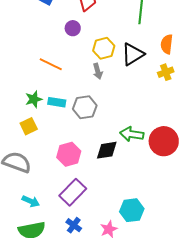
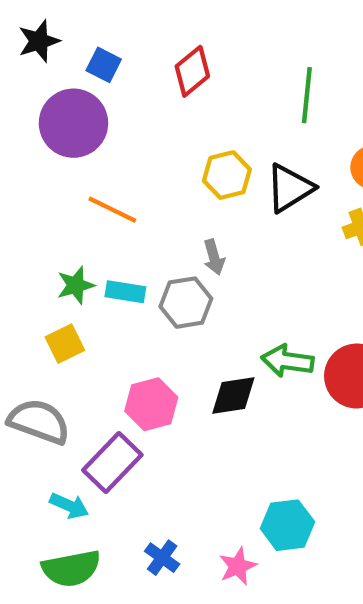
purple circle: (73, 28) -> (73, 123), moved, size x2.0
gray arrow: (98, 71) -> (214, 257), moved
purple rectangle: (73, 192) -> (112, 462), moved

